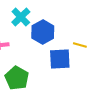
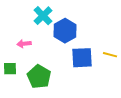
yellow line: (80, 45) -> (110, 55), moved

